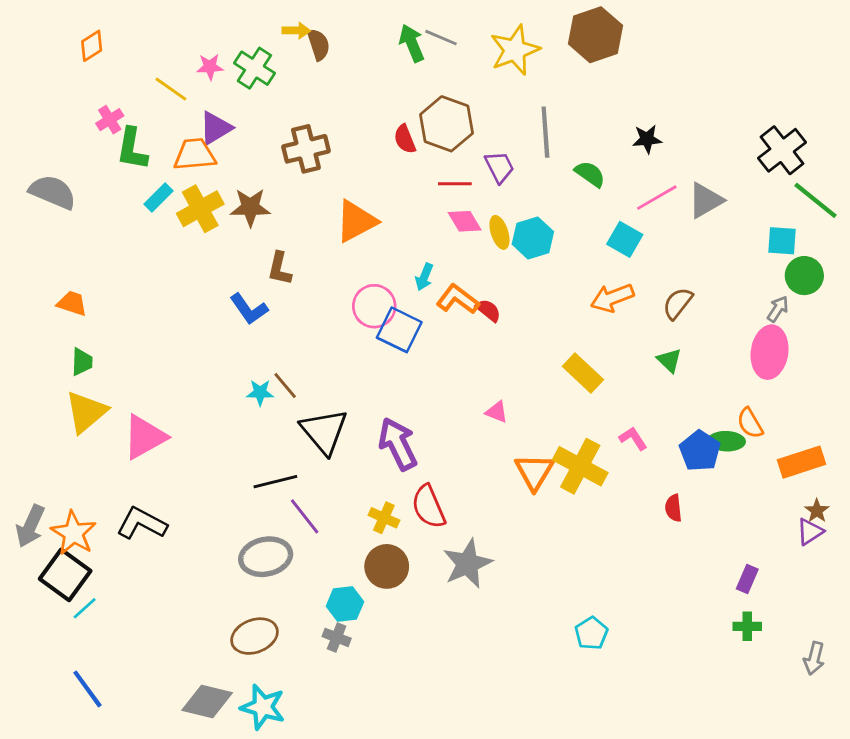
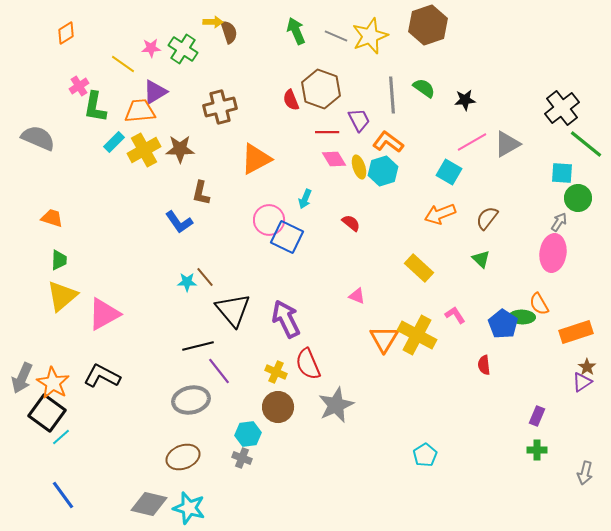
gray line: (441, 38) -> (336, 36), moved
green semicircle: (590, 174) -> (424, 88), moved
orange L-shape: (458, 299) -> (388, 142), moved

